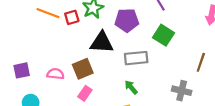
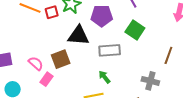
pink semicircle: (55, 74) -> (36, 63), turned 35
pink rectangle: (85, 93) -> (46, 79), moved

